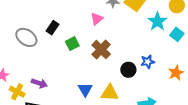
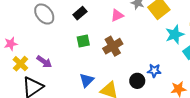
black rectangle: (52, 28) -> (80, 13), moved
green square: (72, 44) -> (83, 41), moved
black circle: (128, 70) -> (137, 81), moved

